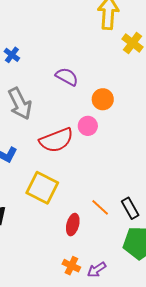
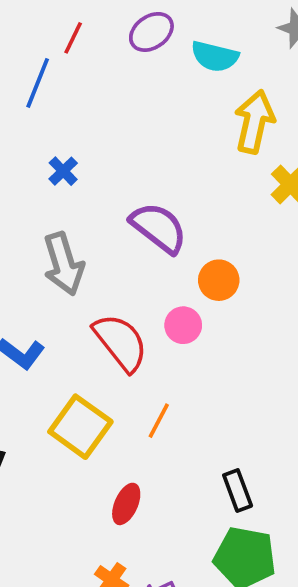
purple semicircle: (67, 77) -> (159, 228), size x1.4
red semicircle: (56, 140) -> (121, 342), turned -116
orange line: (100, 207) -> (159, 421), moved, turned 66

